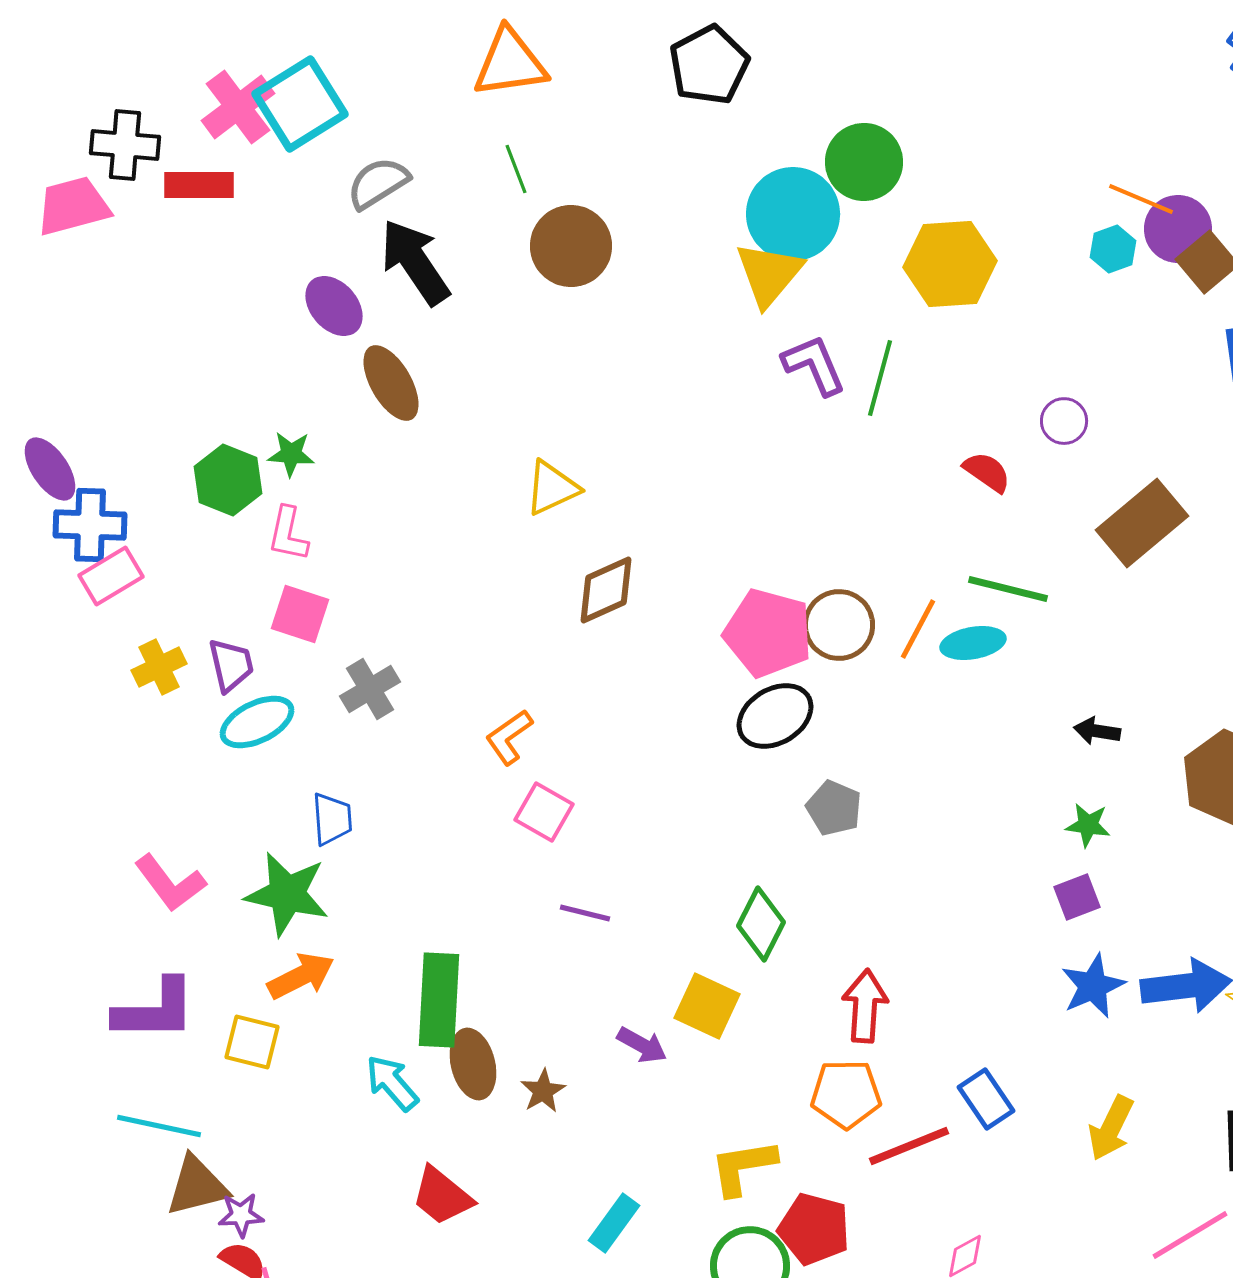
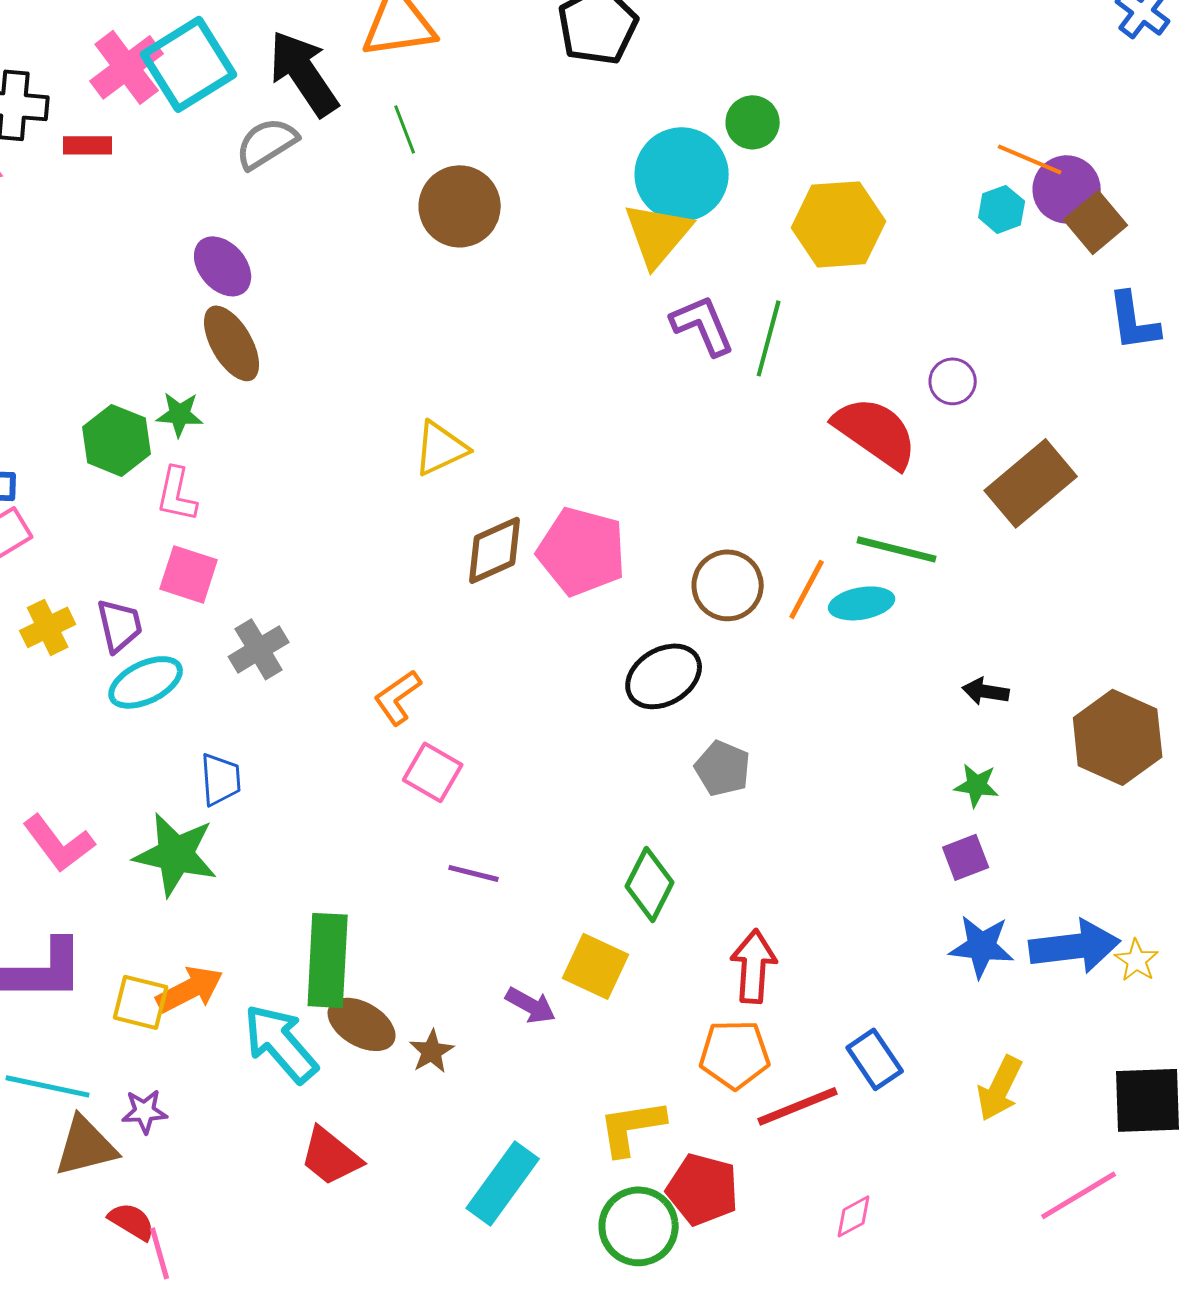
green circle: (864, 162) -> (753, 122), size x0.7
red rectangle: (199, 185) -> (88, 145), size x0.7
black arrow: (415, 262) -> (304, 73), moved
brown ellipse: (391, 383) -> (232, 343), moved
red semicircle: (987, 472) -> (876, 432), size x1.8
pink pentagon: (768, 633) -> (582, 551), moved
orange arrow: (301, 976) -> (190, 989), moved
blue star: (1093, 986) -> (982, 946), turned 30
brown ellipse: (473, 1064) -> (362, 1024), turned -46
cyan arrow: (392, 1083) -> (281, 1043), size x1.4
purple star: (241, 1215) -> (145, 1111), moved
cyan rectangle: (614, 1223) -> (503, 1183), size x1.4

